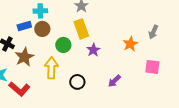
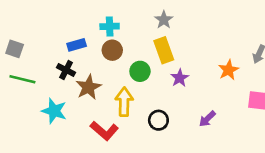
blue rectangle: (24, 26) -> (77, 45), moved
red L-shape: (19, 89) -> (104, 131), moved

